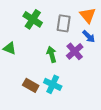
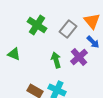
gray rectangle: (64, 23) -> (68, 29), turned 30

